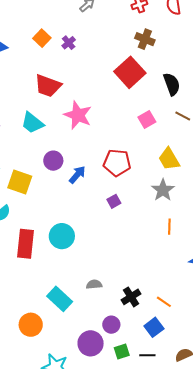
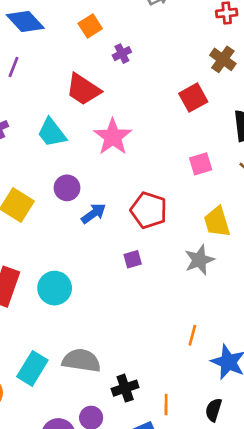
purple cross: (69, 43) -> (122, 54), moved
red square: (130, 72) -> (193, 98), size x0.7
orange line: (169, 227) -> (192, 335), moved
gray semicircle: (94, 284) -> (81, 361), size x1.8
cyan rectangle: (60, 299) -> (32, 368), turned 65
orange line: (164, 302) -> (166, 405), turned 42

